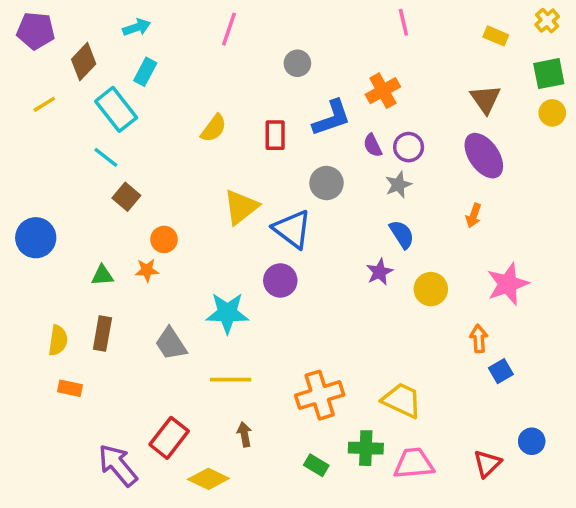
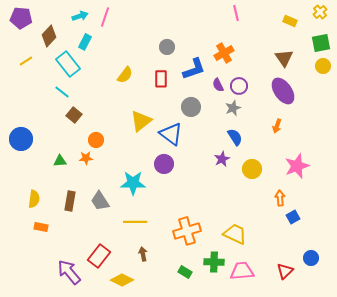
pink line: (229, 29) -> (105, 17), moved
gray circle: (297, 63) -> (167, 47), moved
brown rectangle: (102, 334) -> (70, 201), moved

